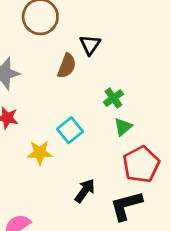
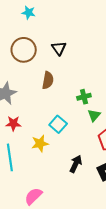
black triangle: (90, 45) -> (59, 48), moved
green cross: (113, 98) -> (84, 97), turned 32

